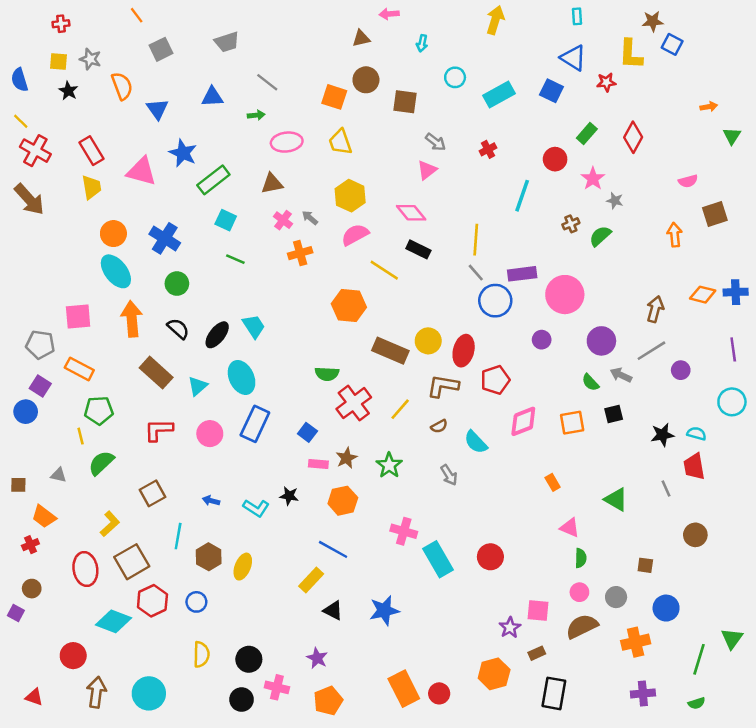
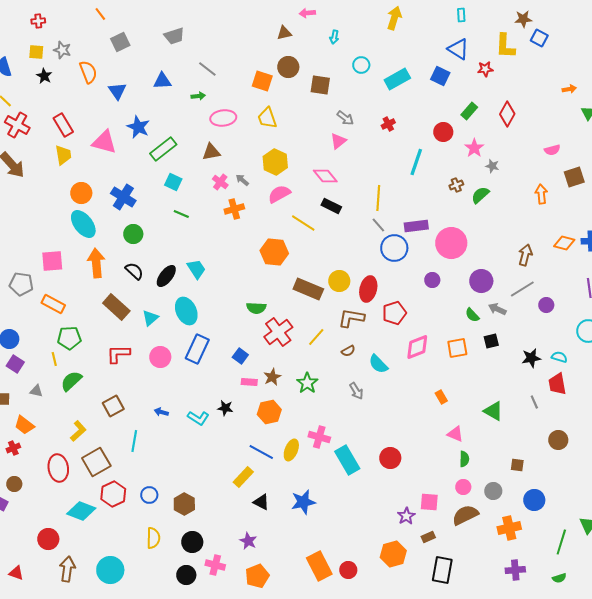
purple square: (40, 386) -> (15, 364), moved
brown hexagon: (209, 557) -> (184, 504), moved
yellow ellipse: (243, 567) -> (291, 450), moved

